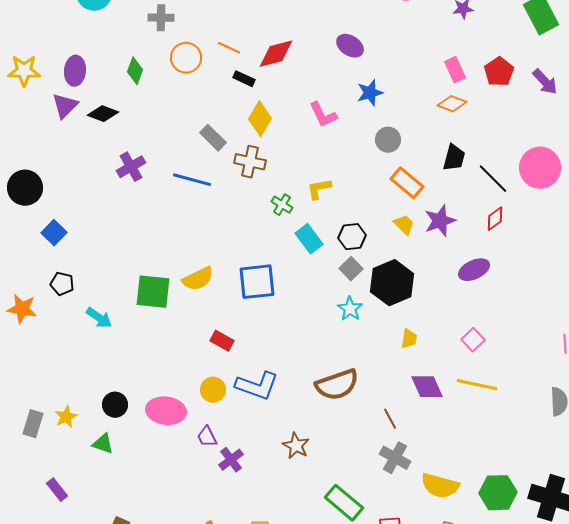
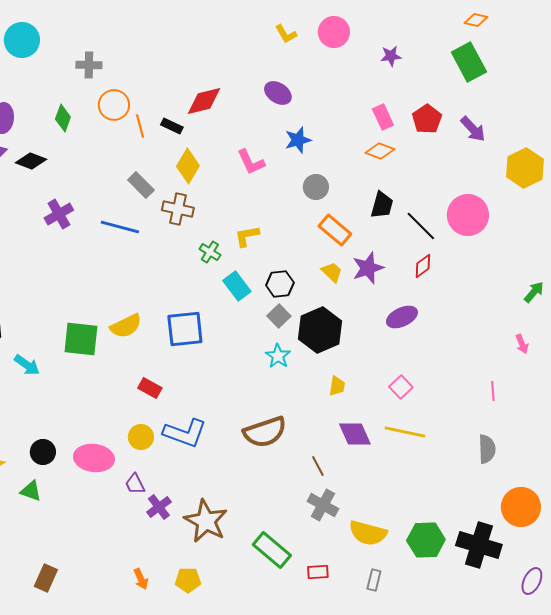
orange line: (229, 48) -> (140, 126), moved, turned 50
brown star: (296, 446) -> (206, 521), moved, size x1.6

